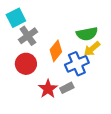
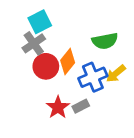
cyan square: (16, 18) -> (40, 22), moved
yellow arrow: (92, 49) -> (116, 74), moved
red circle: (26, 64) -> (46, 66), moved

